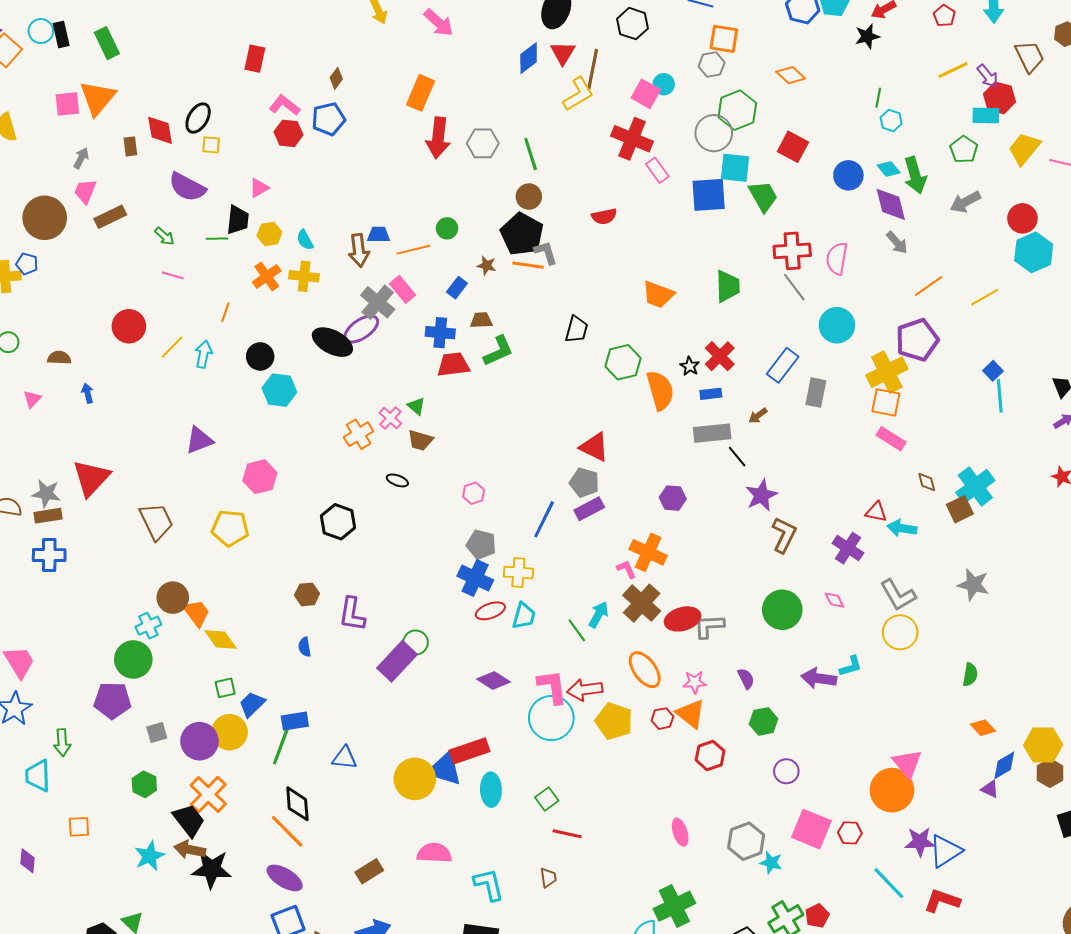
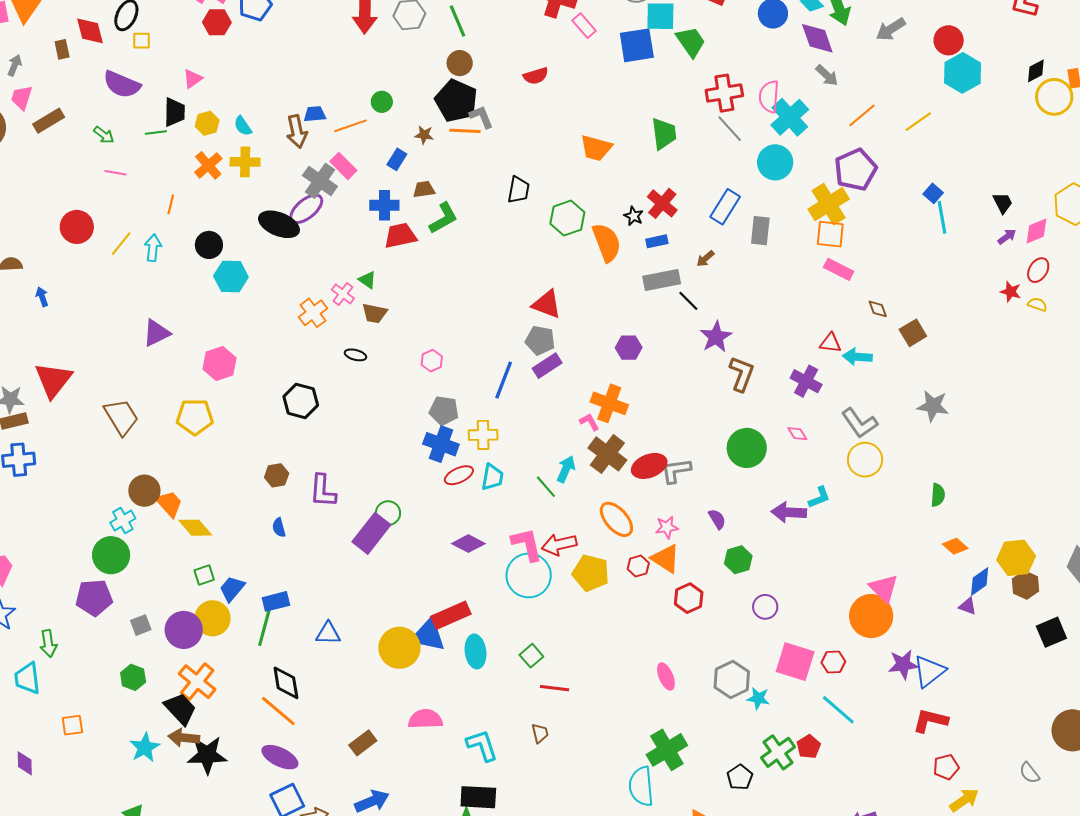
cyan cross: (975, 487) -> (790, 117), moved
cyan line: (889, 883) -> (838, 710), moved

